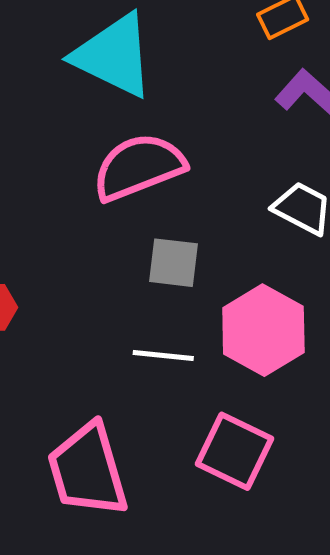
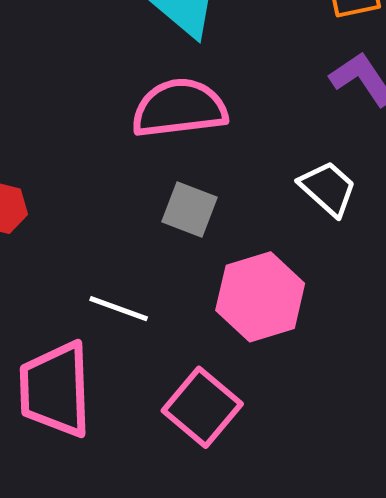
white line: (163, 355) -> (119, 309), moved

